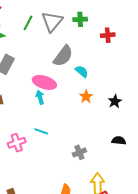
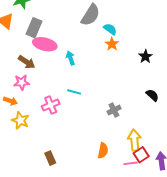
pink ellipse: (44, 82) -> (45, 44), moved
orange star: (86, 97) -> (112, 44), moved
black semicircle: (119, 141) -> (152, 95), turned 40

